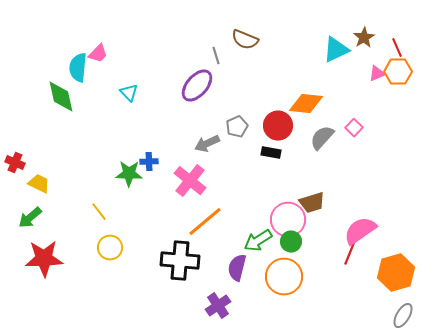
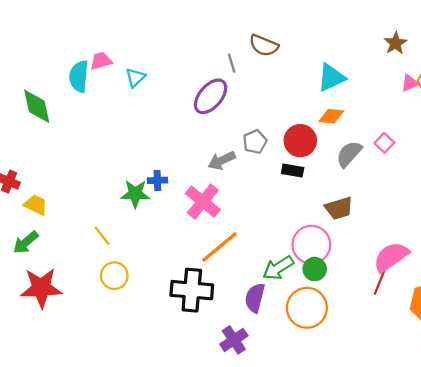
cyan triangle: (336, 50) -> (331, 78), moved
pink trapezoid: (98, 54) -> (101, 61), turned -150
cyan triangle: (129, 93) -> (135, 78), moved, turned 30
green diamond: (61, 97) -> (37, 106), moved
orange diamond: (306, 104) -> (331, 116), size x0.7
brown trapezoid: (312, 203) -> (339, 208), moved

